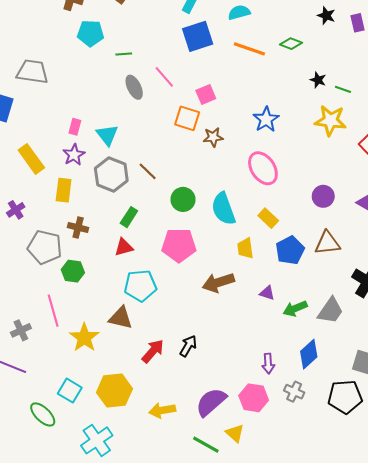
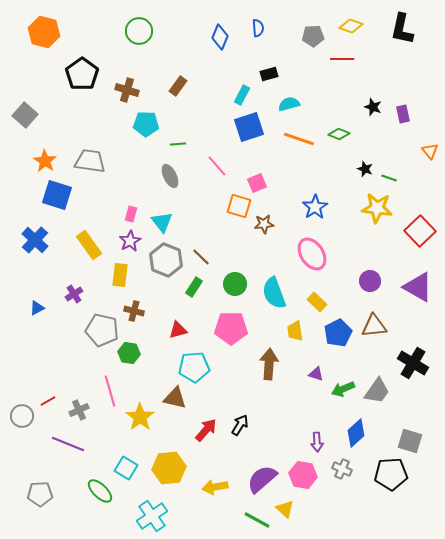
gray ellipse: (134, 87) -> (170, 176), moved
green rectangle: (129, 217) -> (194, 287), moved
brown arrow: (218, 283) -> (269, 364), turned 112

